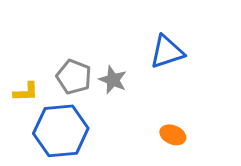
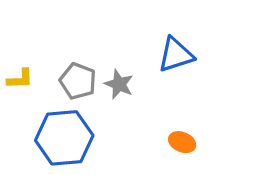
yellow L-shape: (26, 92) -> (20, 79), moved

